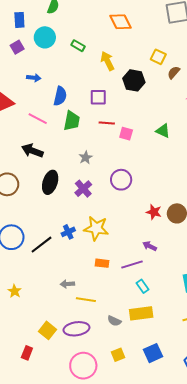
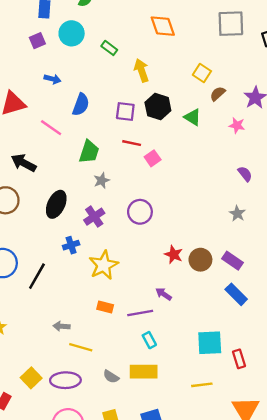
black hexagon: (134, 80) -> (158, 107), moved
green trapezoid: (72, 121) -> (89, 152), moved
green triangle: (163, 131) -> (193, 117), moved
pink square: (126, 134) -> (153, 158), turned 32
black arrow: (32, 151) -> (24, 163), moved
yellow star: (96, 228) -> (104, 265), turned 30
blue cross: (68, 232) -> (71, 245), moved
black line: (42, 245) -> (37, 276), turned -30

